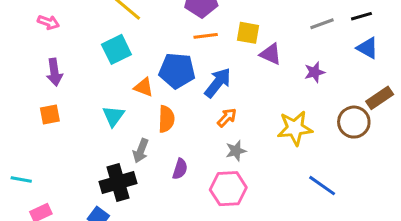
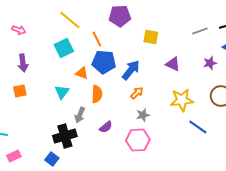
orange line: (206, 36) -> (97, 39), moved, turned 70
purple triangle: (271, 54) -> (173, 64), moved
purple star: (315, 72) -> (210, 63), moved
purple semicircle: (180, 169) -> (106, 127), turned 32
blue line: (322, 186) -> (198, 127), moved

